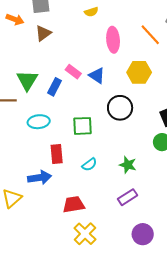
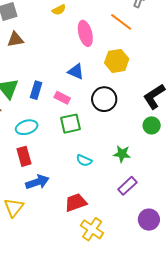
brown triangle: (43, 33) -> (15, 39), turned 36
pink rectangle: (73, 72) -> (62, 98), moved
red rectangle: (57, 154) -> (24, 156), moved
cyan semicircle: (89, 165) -> (84, 160), turned 70

